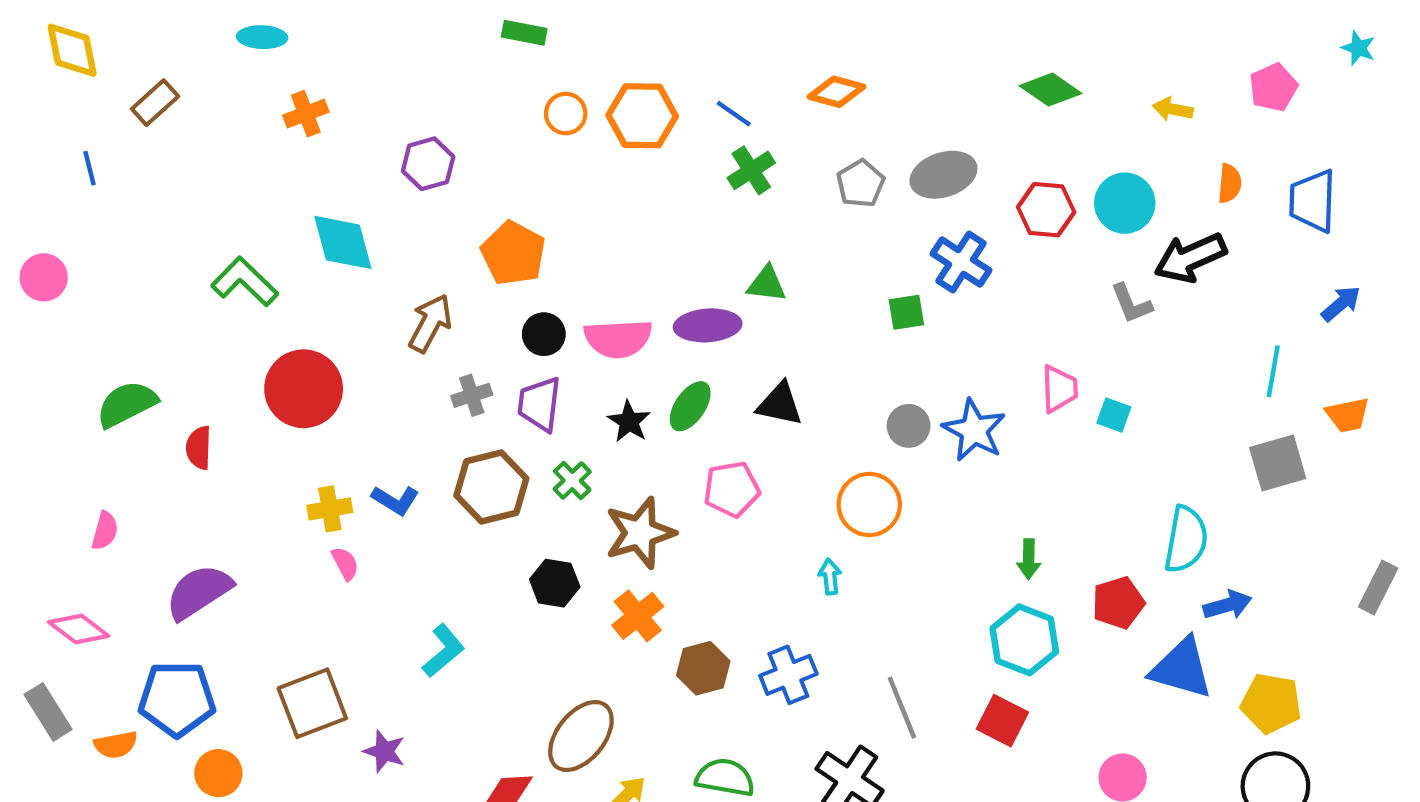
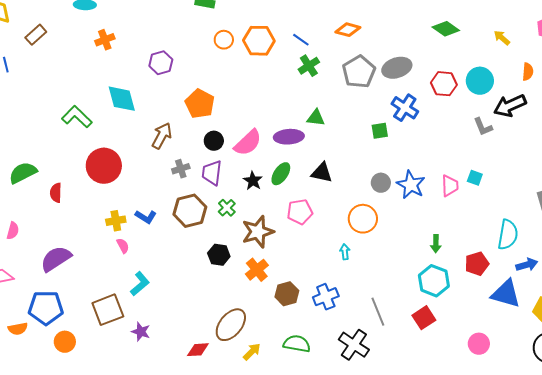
yellow arrow: (1173, 109) -> (502, 38), turned 30
gray pentagon: (860, 183) -> (359, 72), size x1.5
pink semicircle: (618, 339) -> (248, 143), turned -40
pink trapezoid: (1059, 389) -> (450, 186), moved
cyan L-shape: (443, 651) -> (140, 284), moved
red square: (1002, 721) -> (424, 318), turned 30

